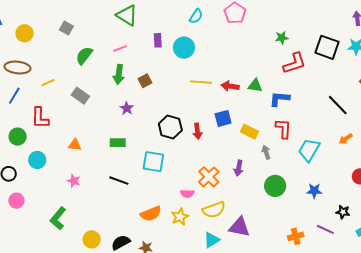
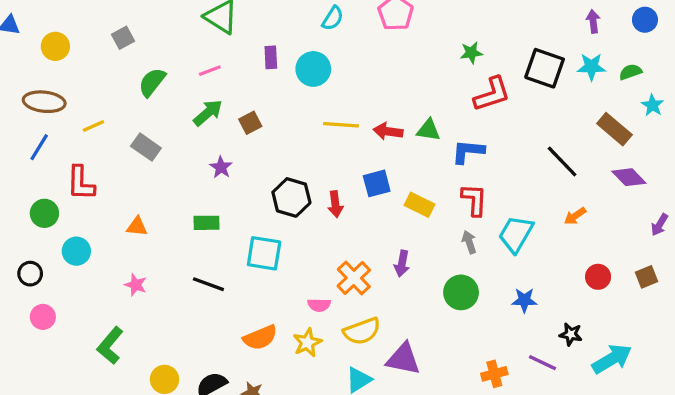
gray square: (66, 28) -> (123, 38), turned 32
green arrow: (119, 75) -> (208, 113), turned -138
gray arrow: (266, 152) -> (469, 242), moved

